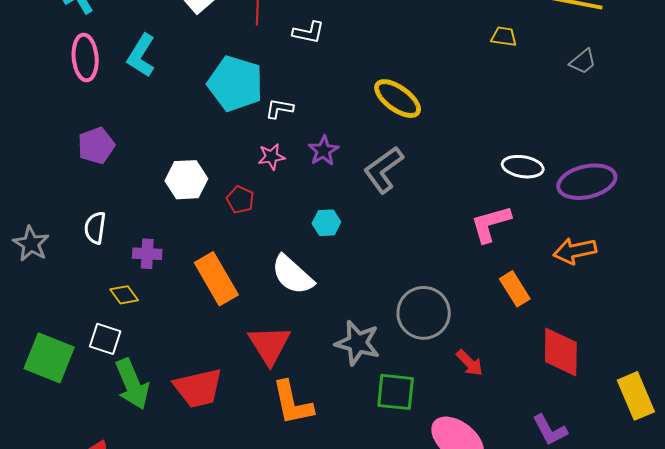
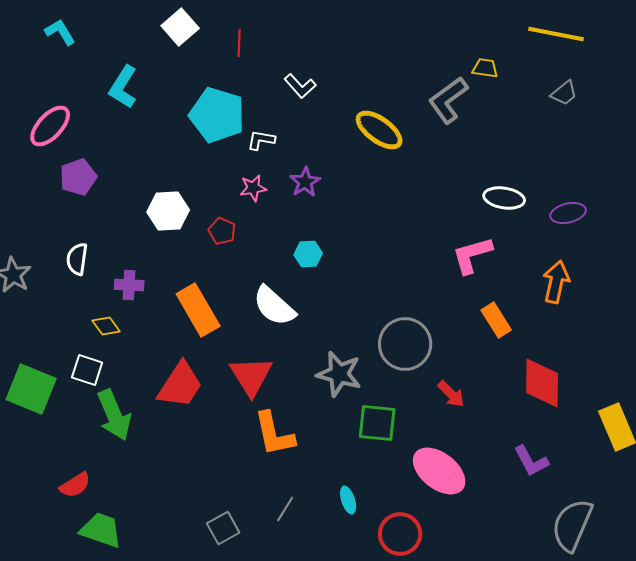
white L-shape: (308, 32) -> (300, 86), moved, turned 36
pink ellipse: (85, 57) -> (50, 126), moved, turned 48
gray L-shape: (384, 170) -> (448, 100), moved
purple ellipse: (587, 182) -> (568, 213), size x0.6
orange arrow: (575, 251) -> (556, 282), turned 114
red trapezoid: (198, 388) -> (180, 385), moved, turned -44

